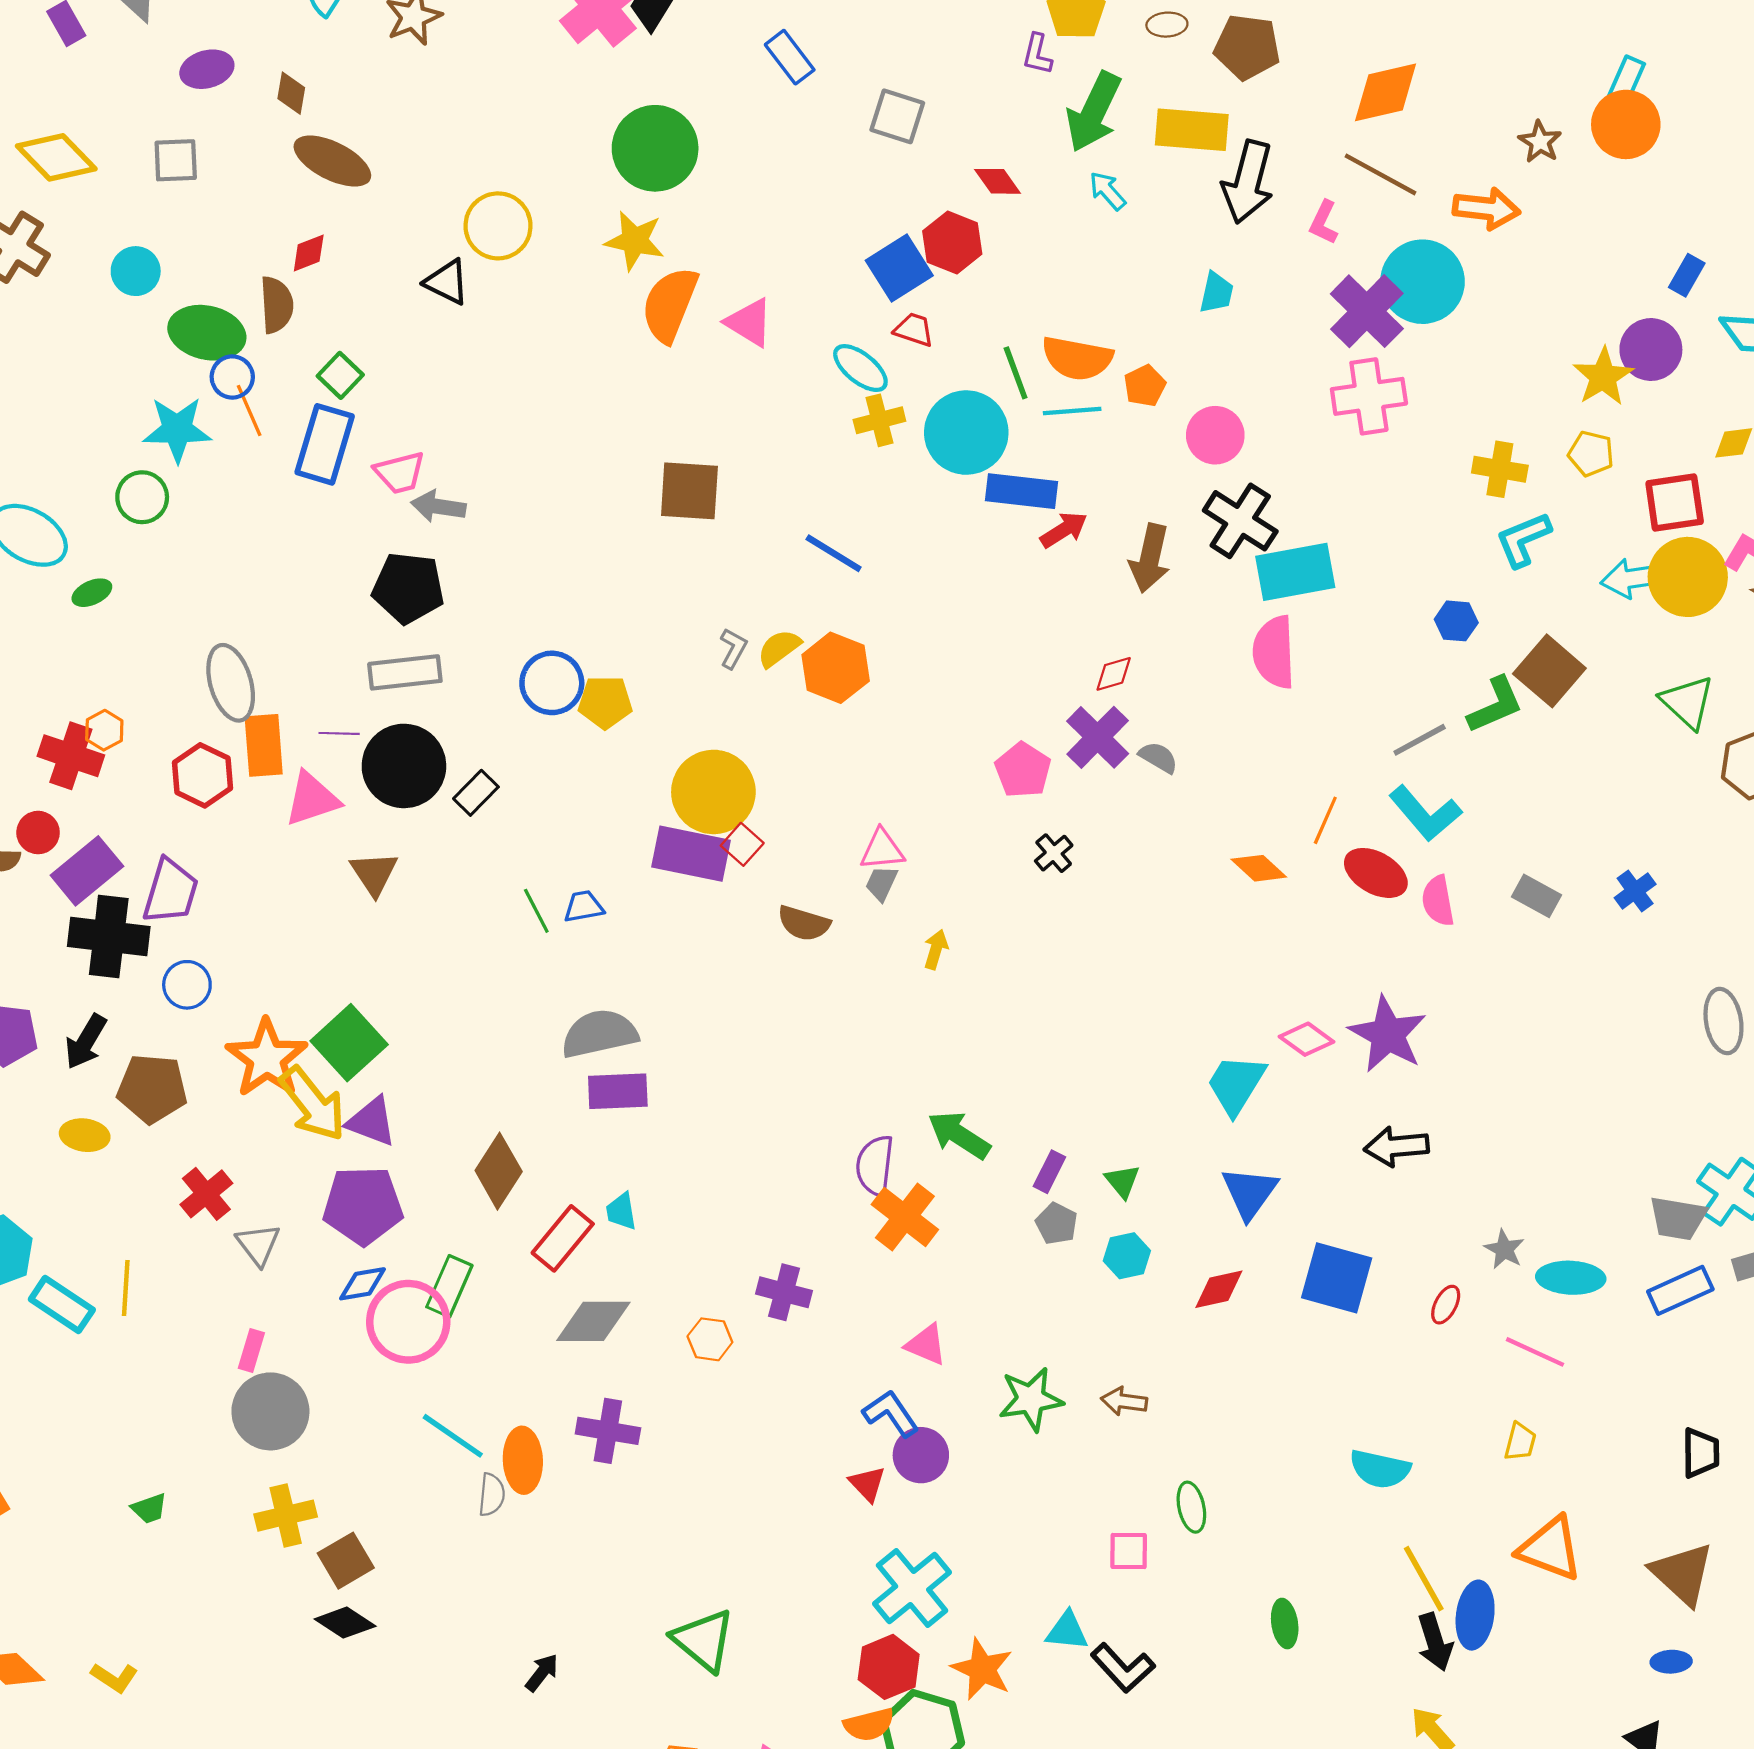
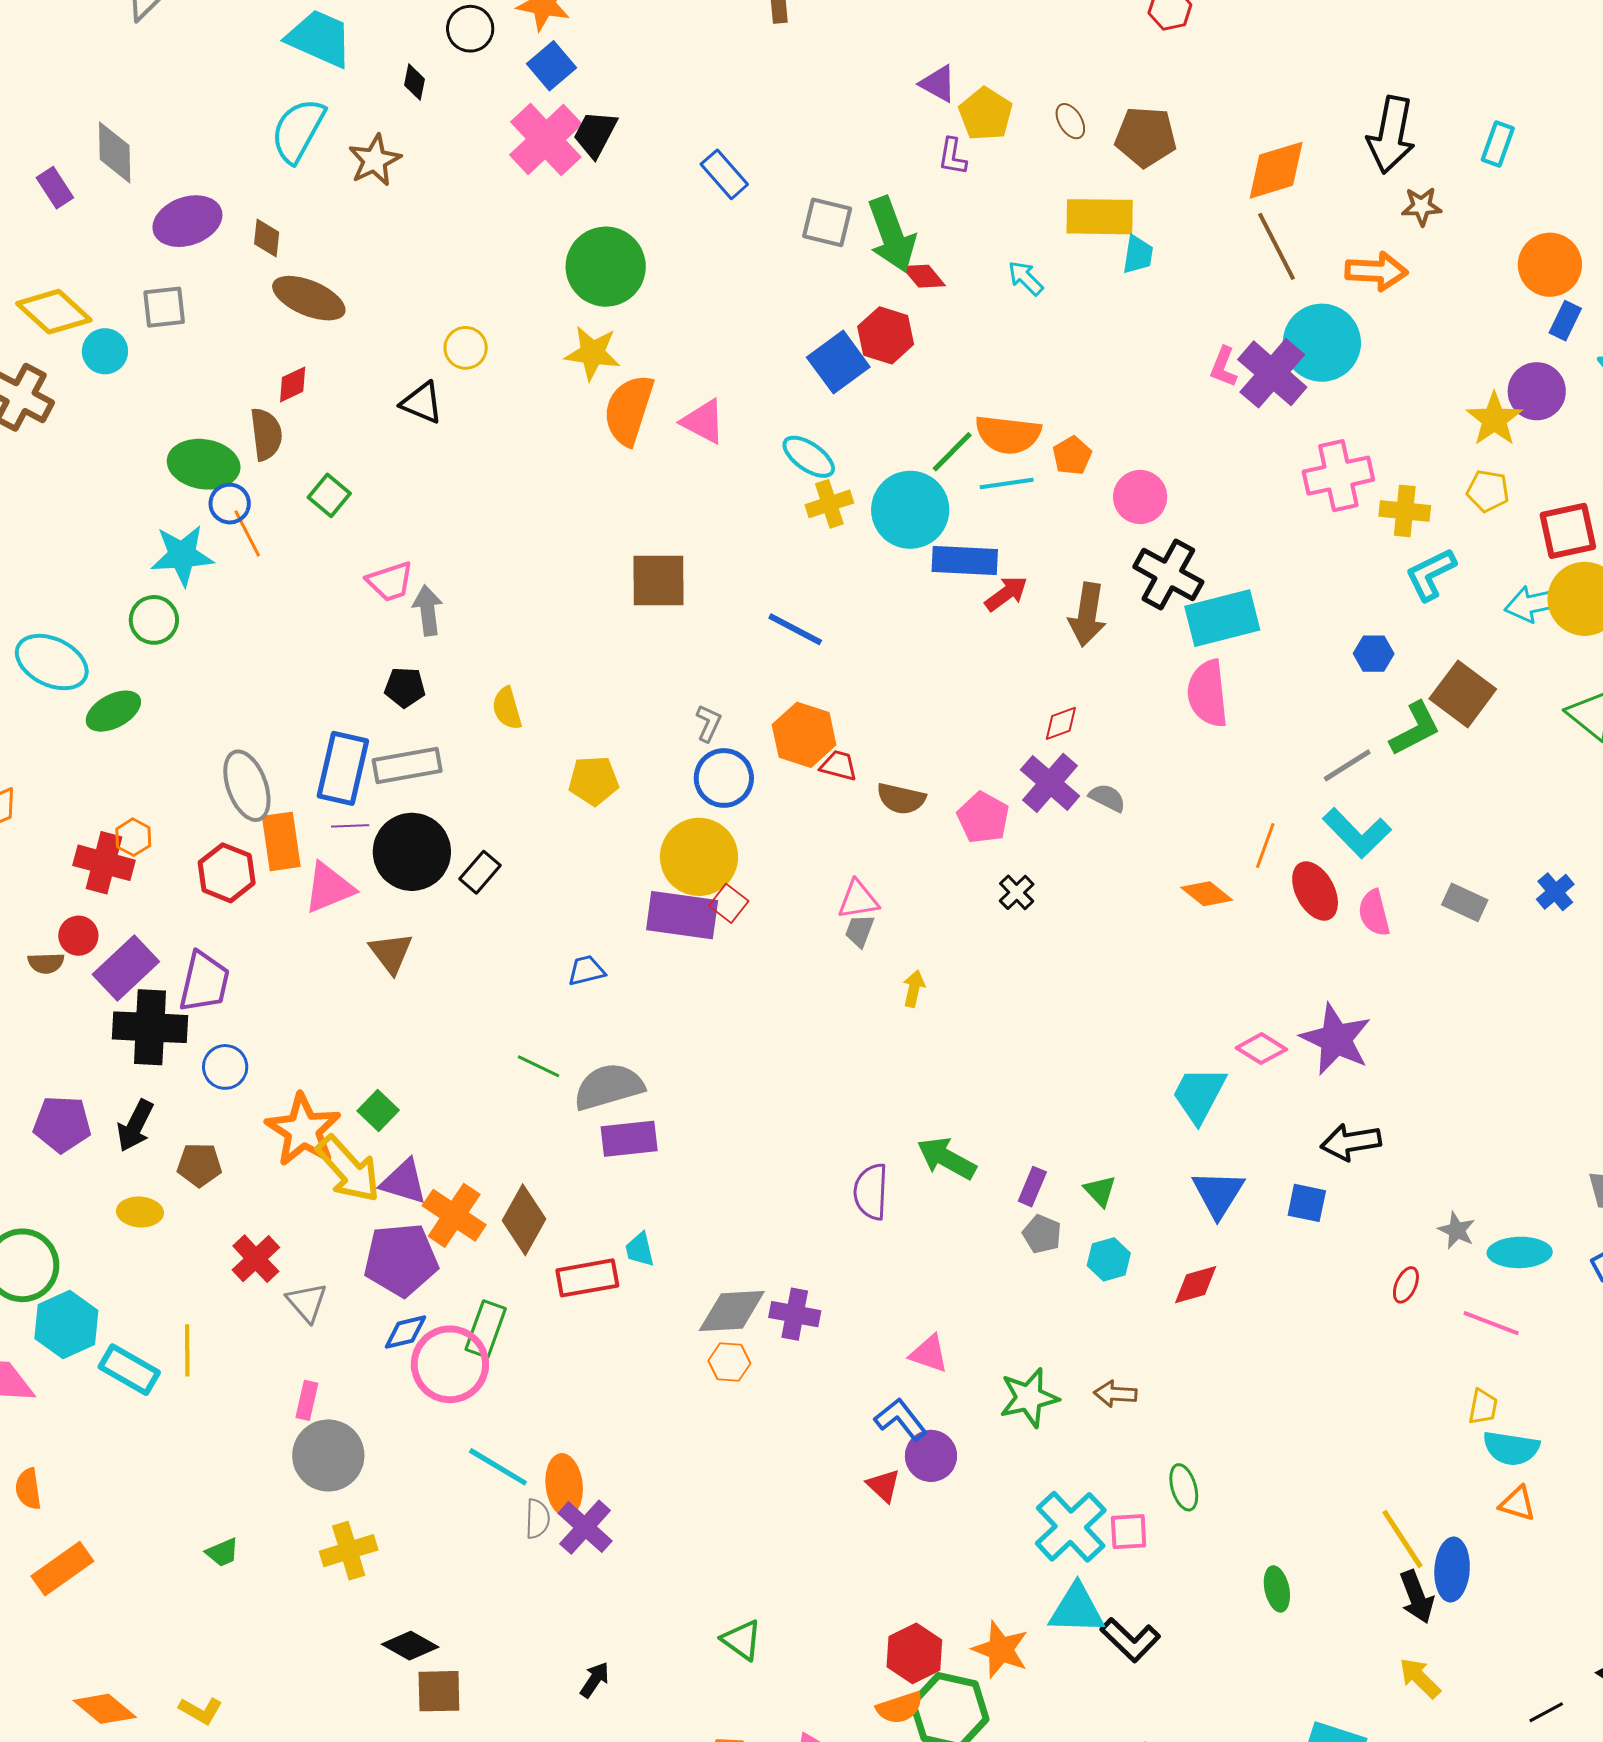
brown ellipse: (1167, 25) -> (1070, 121), turned 66
purple ellipse: (207, 69) -> (187, 221), size x1.4
green arrow: (1094, 112) -> (892, 235), moved, turned -42
orange circle: (1626, 124) -> (1550, 265), moved
brown star: (1540, 142) -> (1422, 206), turned -30
brown line: (1380, 174) -> (1276, 246), turned 38
black arrow: (1248, 182) -> (1391, 135), moved
pink L-shape: (1324, 222) -> (1224, 367), moved
yellow circle: (498, 226) -> (466, 348), size x0.7
cyan circle: (136, 271) -> (105, 351), moved
cyan trapezoid: (1217, 293) -> (1138, 255), moved
red trapezoid: (914, 330) -> (839, 766), moved
green line: (1016, 373) -> (952, 452), turned 69
pink cross: (1369, 396) -> (1338, 476), moved
blue rectangle: (325, 444) -> (343, 768), moved
gray arrow: (438, 506) -> (428, 610), turned 78
black pentagon: (408, 588) -> (405, 687), size x0.6
green ellipse: (92, 593) -> (113, 711), size x1.5
yellow semicircle: (779, 648) -> (507, 708), moved, turned -66
blue circle: (552, 683) -> (724, 778), moved
red ellipse: (1376, 873) -> (1315, 891), turned 36
green line: (536, 911) -> (539, 1066), moved, turned -33
brown semicircle: (804, 923) -> (901, 799), moved
green square: (349, 1043) -> (378, 1110), size x0.6
brown pentagon: (152, 1089) -> (199, 1165), size x0.7
orange cross: (905, 1217) -> (454, 1215), moved
red rectangle: (563, 1238) -> (587, 1278), turned 44
blue square: (1337, 1278) -> (1307, 1203), moved, size x0.6
gray diamond: (593, 1321) -> (732, 1311), moved
purple cross: (608, 1431) -> (585, 1527), moved, turned 36
cyan semicircle: (1380, 1469) -> (1511, 1448), moved
orange triangle: (1550, 1549) -> (1517, 1504), size x0.6
brown square: (346, 1561) -> (439, 1691), moved, turned 33
cyan cross: (912, 1588) -> (1071, 1527), moved
cyan triangle: (1067, 1631) -> (1077, 1609), size x1.4
green triangle: (703, 1640) -> (742, 1640), size x0.7

